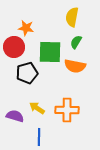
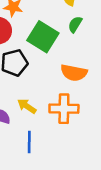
green square: (50, 52) -> (43, 37), turned 30
orange semicircle: (75, 66) -> (74, 73), moved

